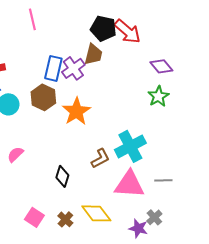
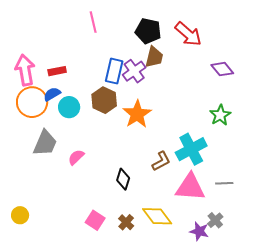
black pentagon: (103, 28) -> (148, 31), moved
green star: (158, 96) -> (220, 115), moved

